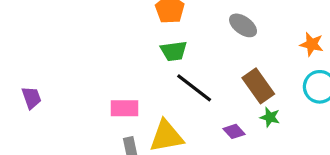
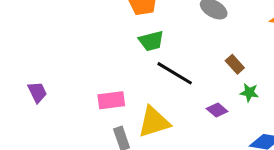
brown rectangle: (258, 86) -> (235, 64), size x0.6
purple trapezoid: (31, 98) -> (37, 92), moved

